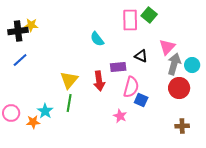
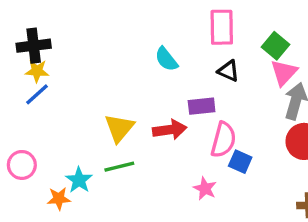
green square: (149, 15) -> (275, 46), moved
yellow star: (31, 25) -> (37, 71), moved
black triangle: (141, 56) -> (228, 71), moved
red arrow: (99, 81) -> (170, 130), turned -90
green line: (69, 103) -> (119, 167), turned 66
pink circle: (11, 113) -> (22, 165), moved

